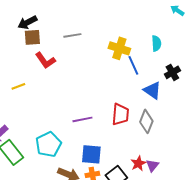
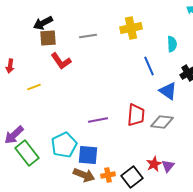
yellow cross: (119, 48) -> (131, 28), moved, turned -30
gray diamond: (146, 121) -> (162, 122), turned 75
blue square: (91, 154) -> (88, 155), moved

